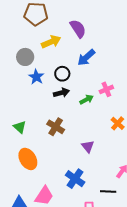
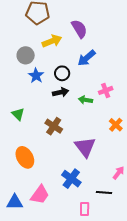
green arrow: (86, 100) -> (85, 100), turned -144
green triangle: (20, 127) -> (18, 114), moved
purple triangle: (88, 147) -> (85, 147), size x1.6

